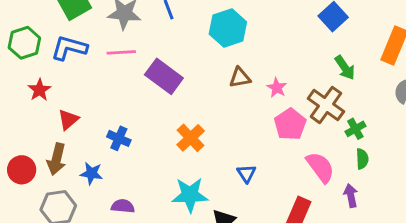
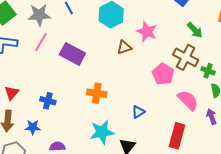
pink line: (121, 52) -> (41, 42), turned -48
pink star: (277, 88) -> (147, 32), moved, size x1.5
green cross: (355, 129) -> (208, 71), turned -32
orange cross: (191, 138) -> (97, 93), turned -30
blue triangle: (246, 173) -> (138, 112), turned 40

